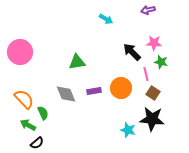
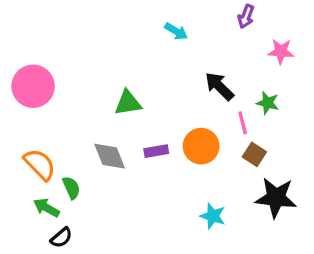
purple arrow: (148, 10) -> (246, 16), turned -56
pink star: (154, 43) -> (281, 51), moved
black star: (152, 119) -> (276, 198), moved

